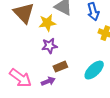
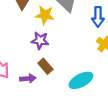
brown rectangle: (60, 67) -> (45, 66), turned 56

